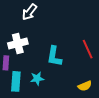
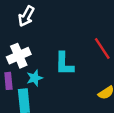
cyan star: (37, 79) -> (35, 78), moved

